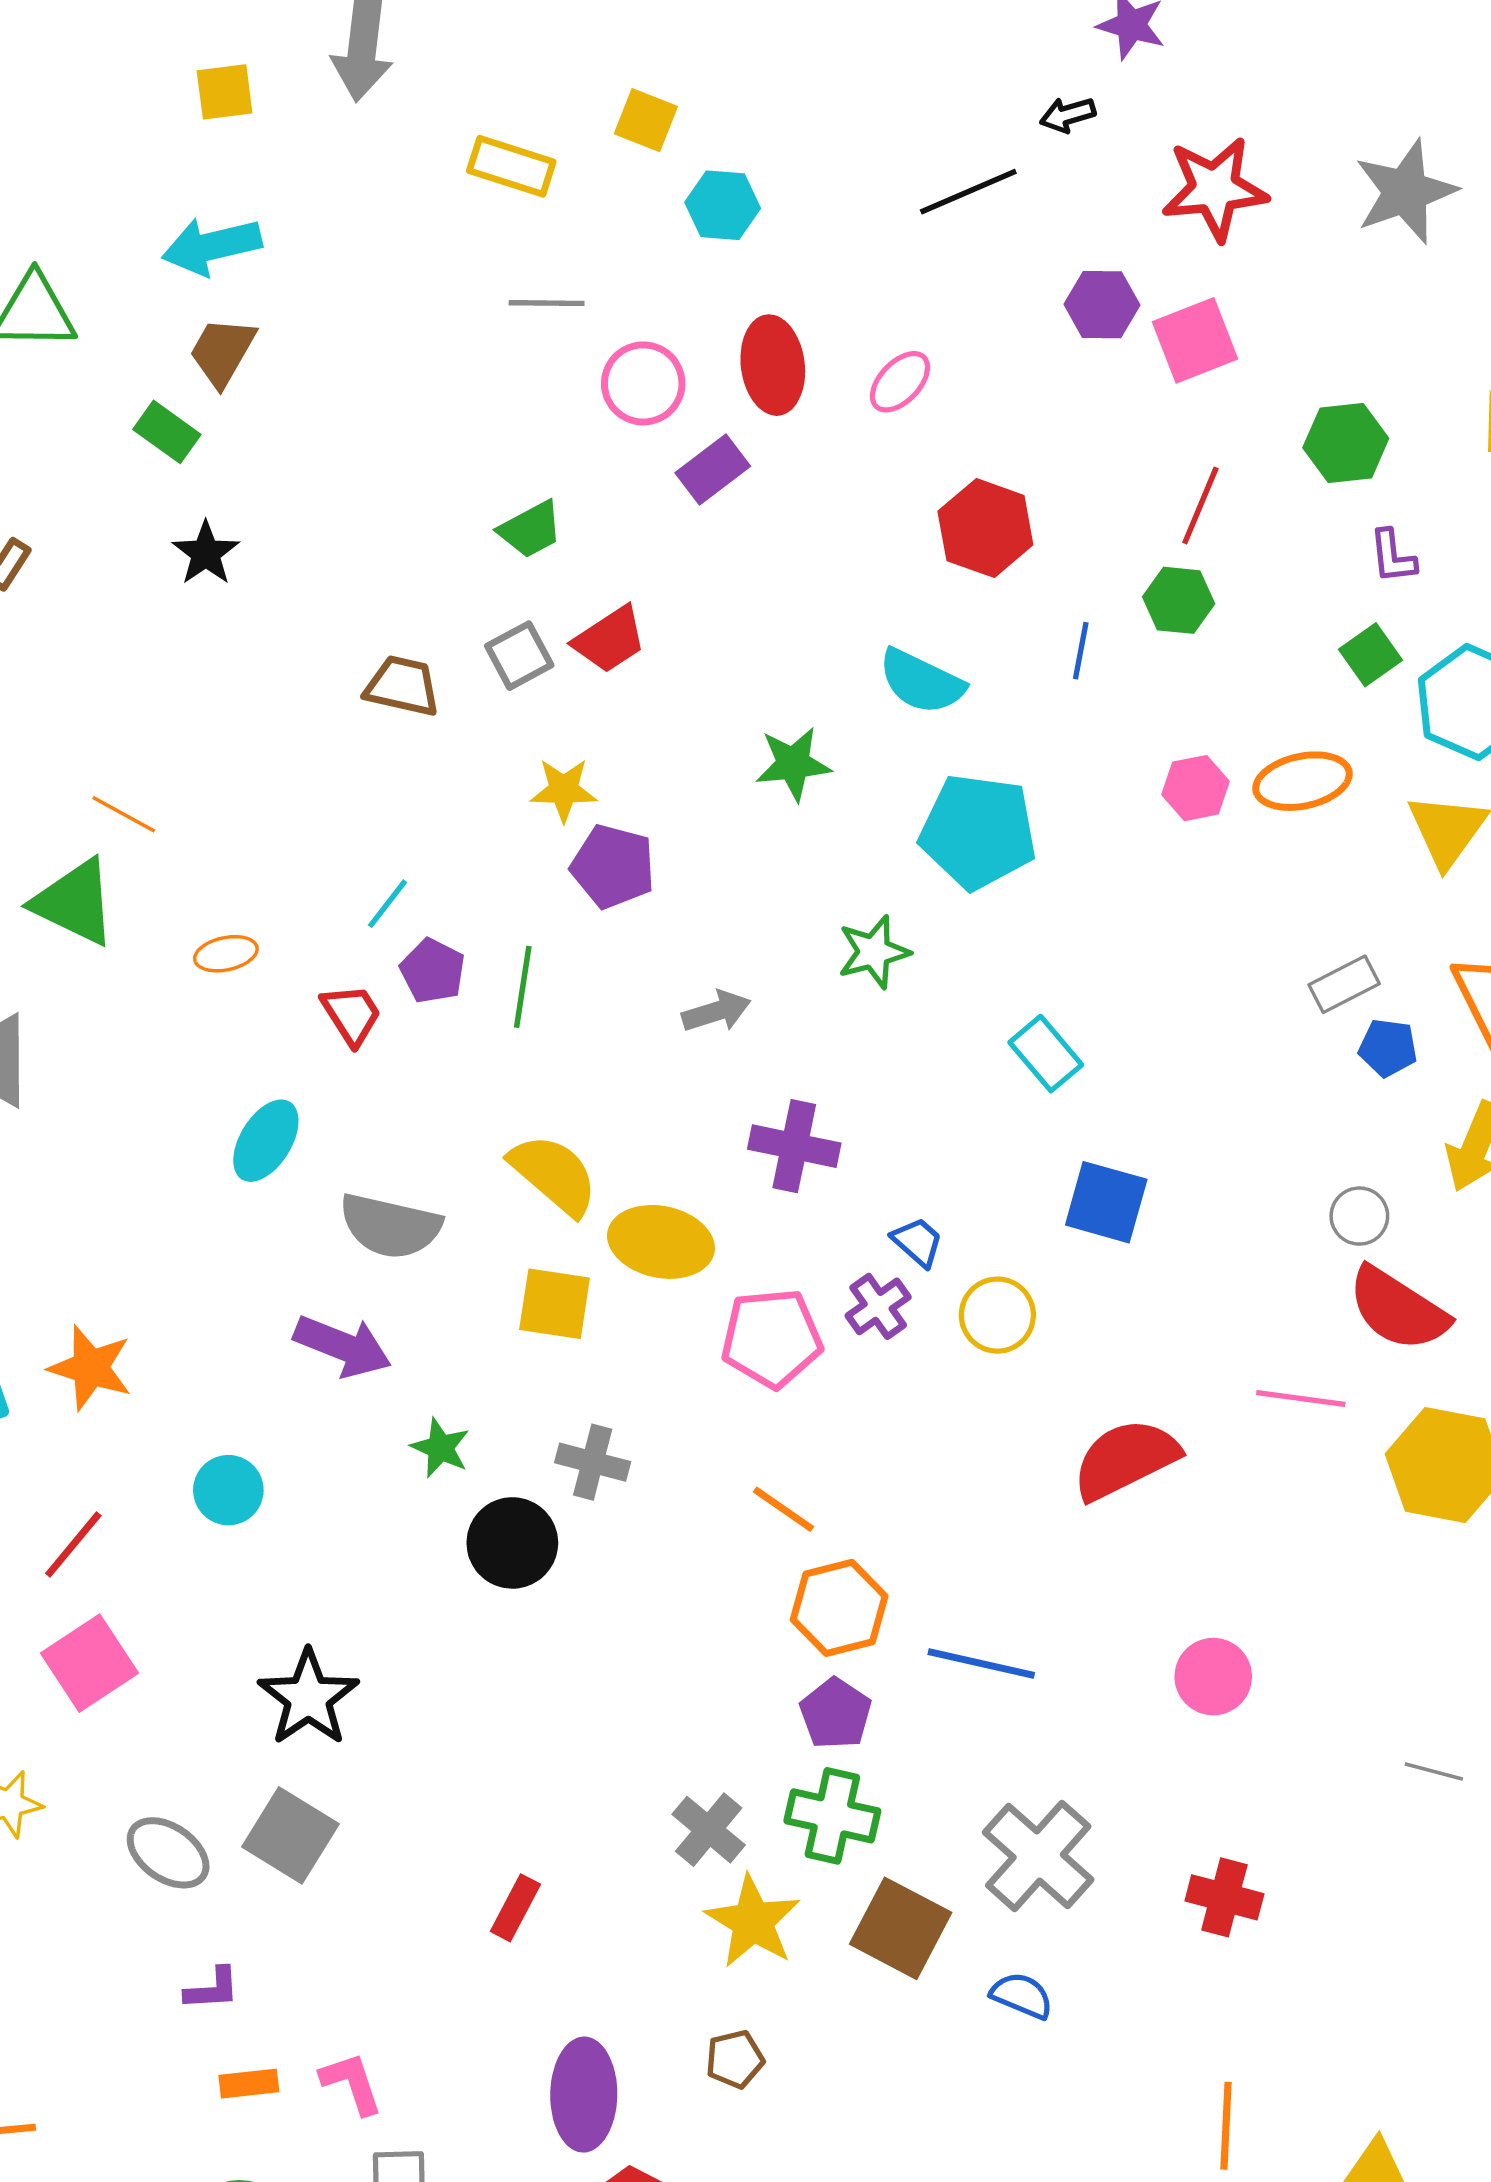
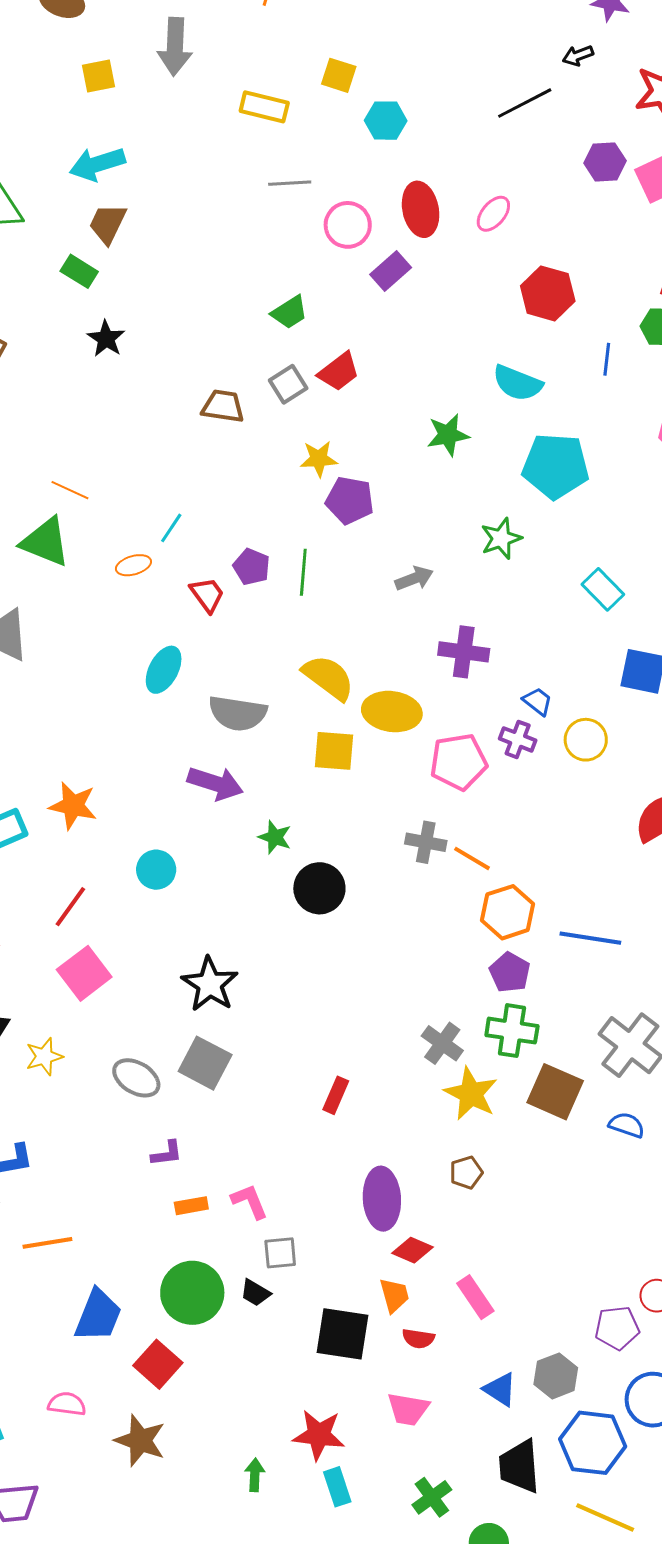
cyan line: (387, 904) -> (171, 528), moved
purple cross: (878, 1306) -> (518, 739), turned -30
gray cross: (593, 1462) -> (426, 842), moved

